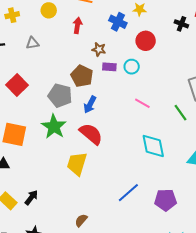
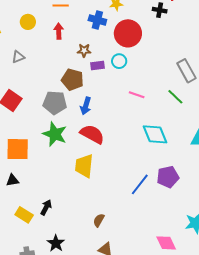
red circle: (146, 41) -> (128, 33), size x1.4
purple pentagon: (166, 200) -> (168, 177), moved

